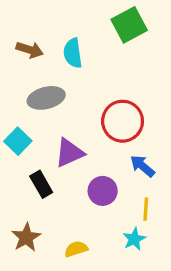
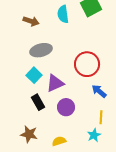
cyan semicircle: (73, 53) -> (63, 14), moved
cyan square: (18, 141) -> (34, 75), moved
purple circle: (103, 191) -> (66, 107), moved
brown star: (26, 237) -> (29, 134), turned -30

